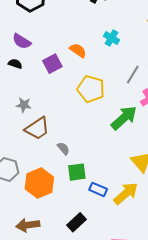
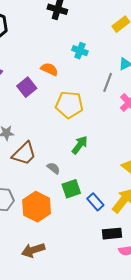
green arrow: (124, 118) -> (80, 145), moved, size x0.7
blue rectangle: (98, 189) -> (95, 202), turned 36
black rectangle: (76, 222) -> (112, 234), moved, turned 48

